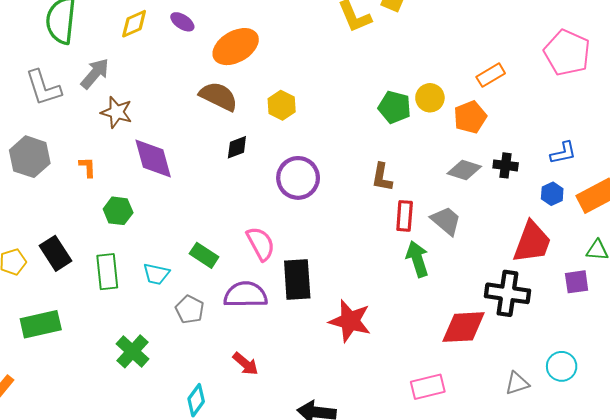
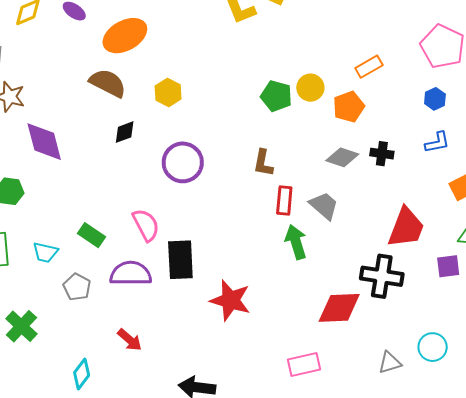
blue hexagon: (552, 194) -> (435, 99), moved

